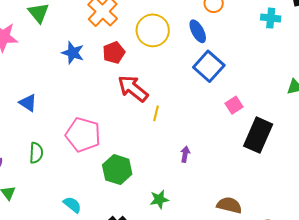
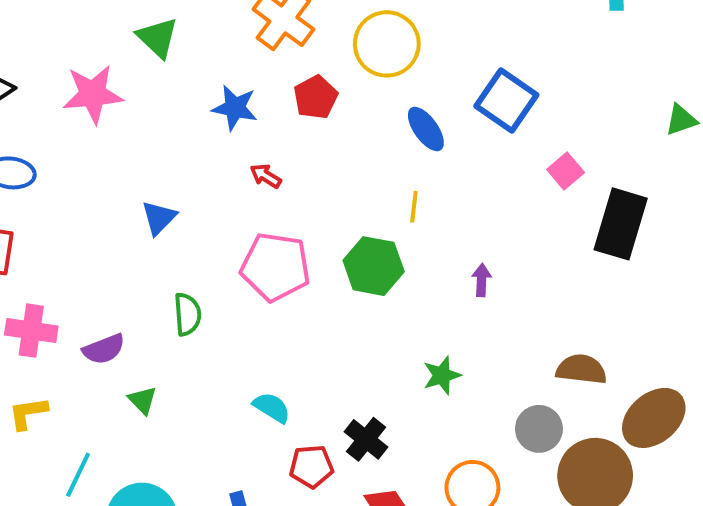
blue ellipse: (198, 31) -> (426, 129), moved
red arrow: (133, 88) -> (266, 176), moved, size x0.5
blue triangle: (28, 103) -> (159, 218), turned 48
green hexagon: (117, 170) -> (374, 266), moved

